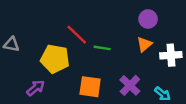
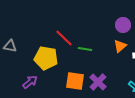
purple cross: (130, 85) -> (98, 82), moved

